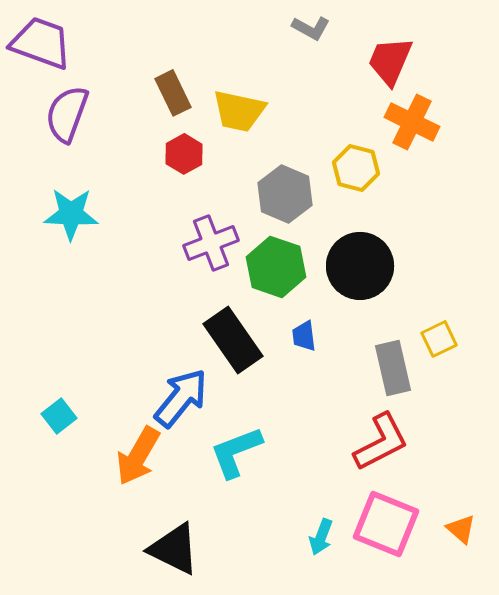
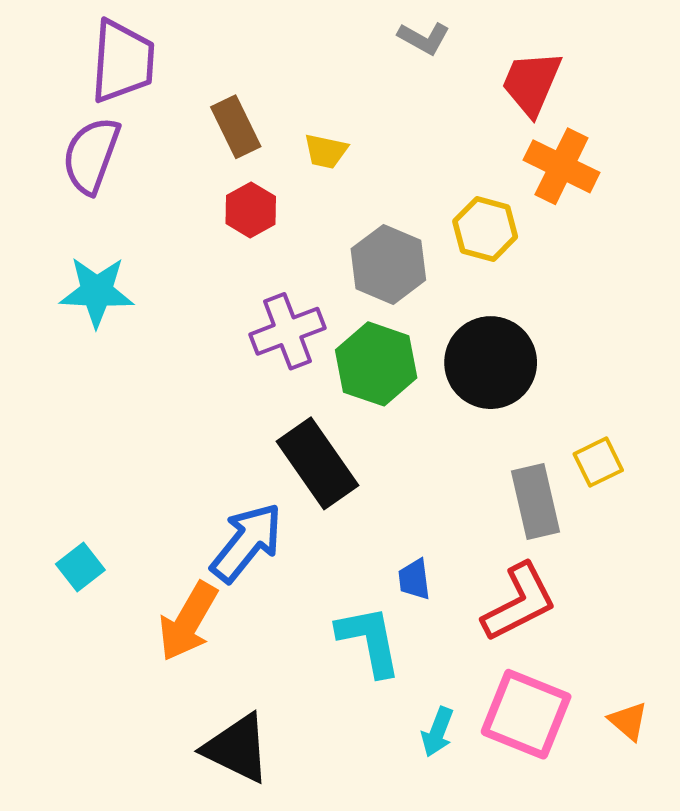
purple trapezoid: (41, 43) -> (123, 61), moved, turned 74
yellow trapezoid: (239, 111) -> (326, 151), size x0.6
blue trapezoid: (304, 336) -> (414, 579), moved
cyan L-shape: (236, 452) -> (369, 641), moved, turned 100

